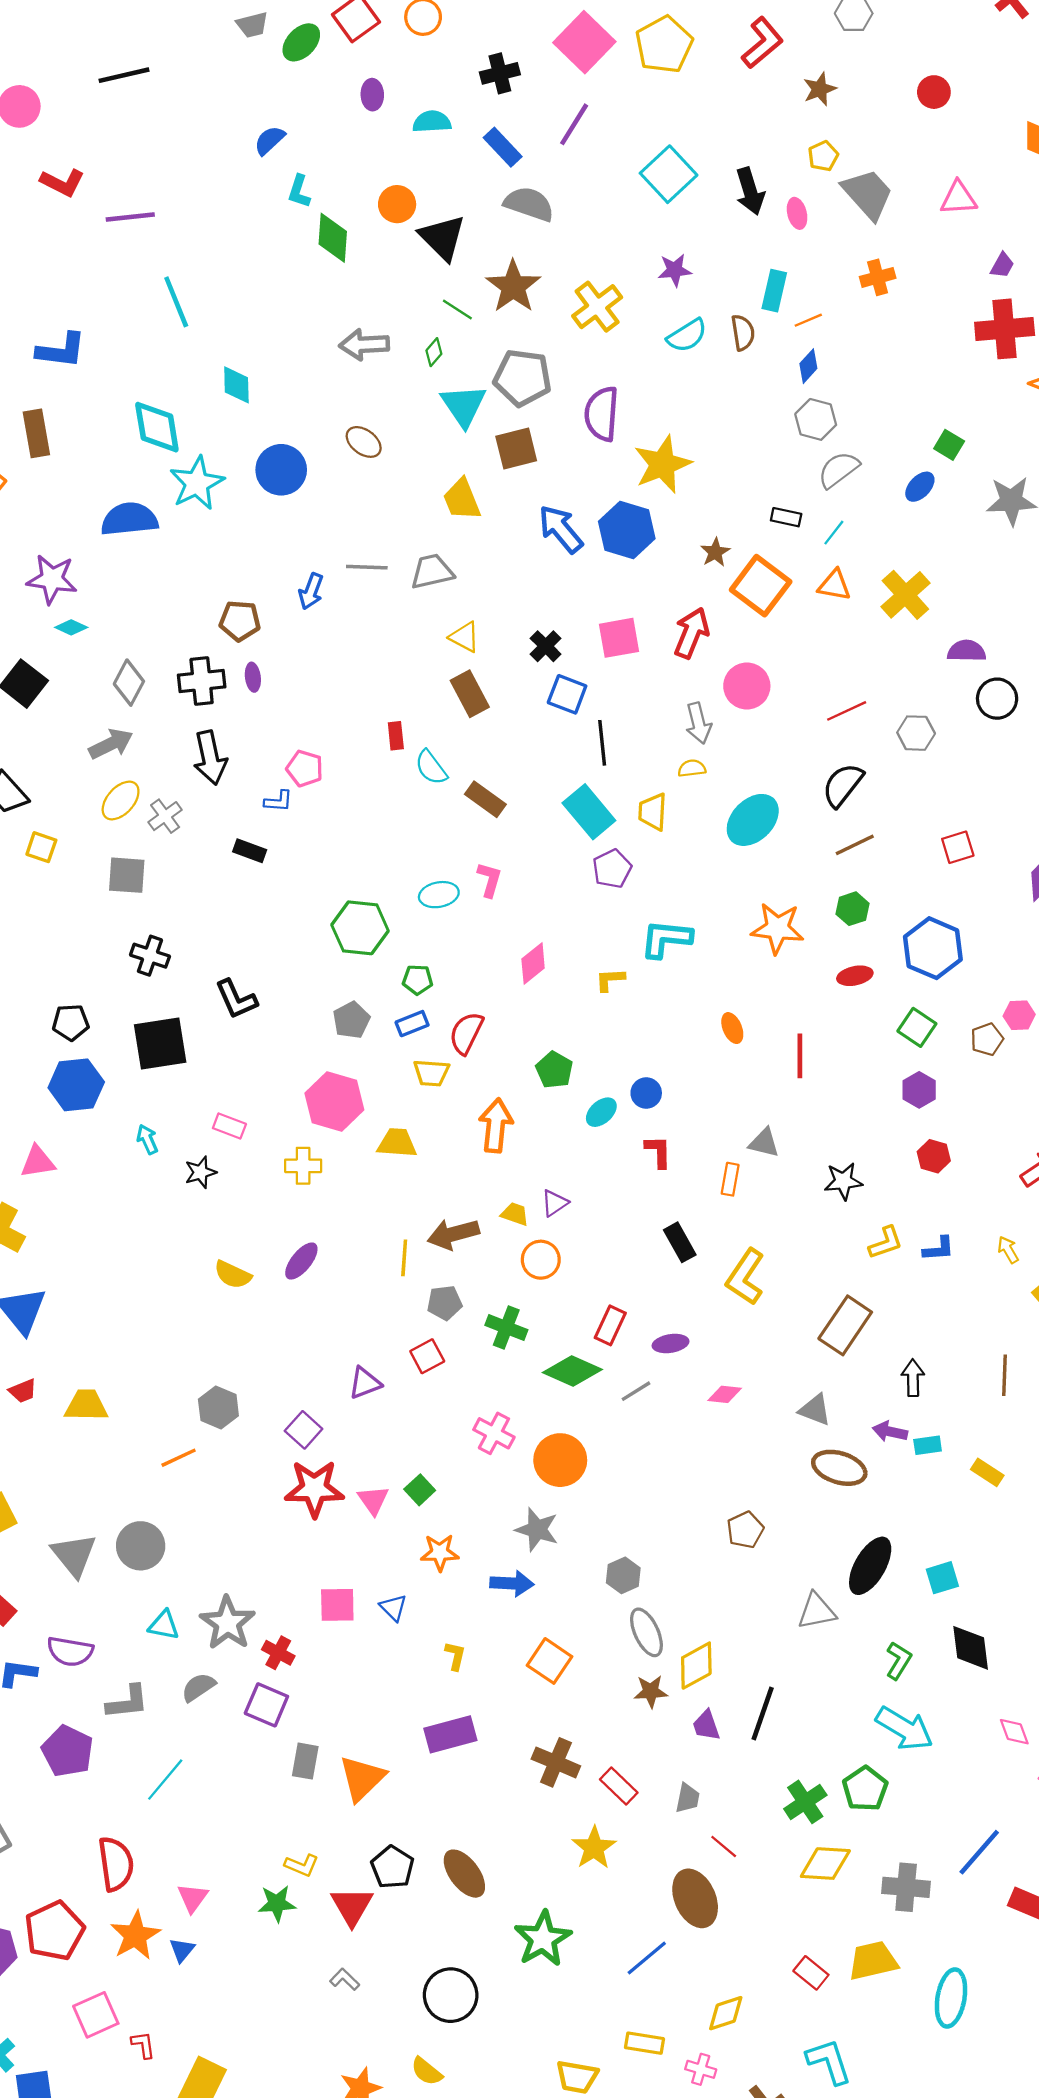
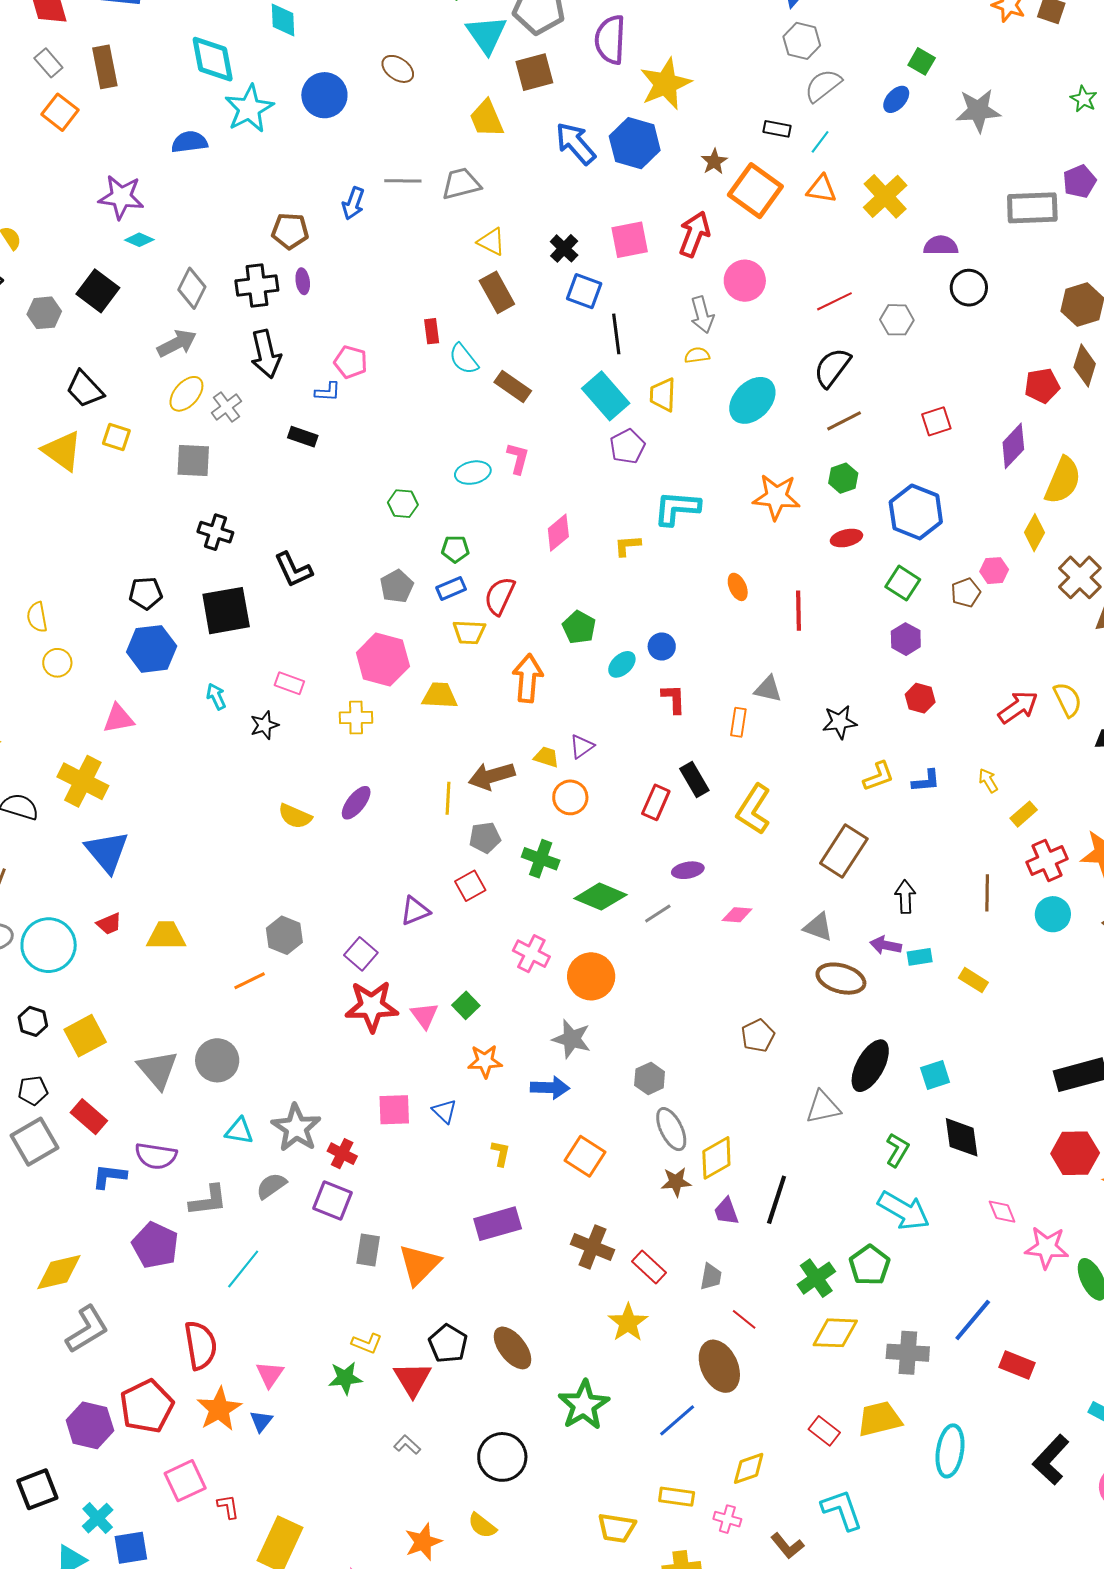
blue semicircle: (129, 519) -> (189, 142), size x0.7
green hexagon: (360, 928) -> (403, 504), size x0.6
red rectangle: (610, 1325) -> (656, 802), moved

